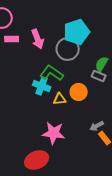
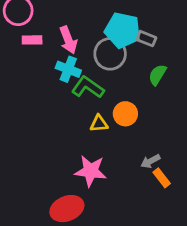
cyan pentagon: (77, 32) -> (123, 30), turned 30
gray rectangle: (99, 76) -> (146, 39), moved
cyan cross: (42, 86) -> (68, 69), moved

